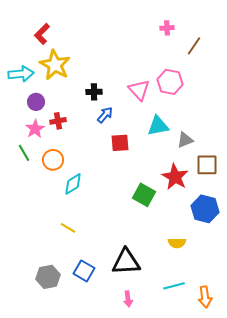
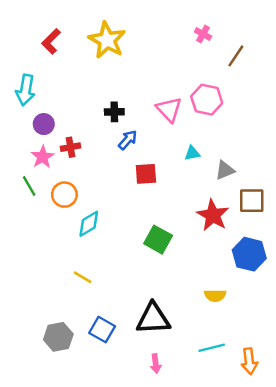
pink cross: (167, 28) -> (203, 34), turned 32
yellow star: (55, 65) -> (107, 40), moved
cyan arrow: (21, 74) -> (26, 90), turned 105
cyan triangle: (158, 126) -> (192, 153), size x0.6
green square: (144, 195) -> (158, 240), moved

